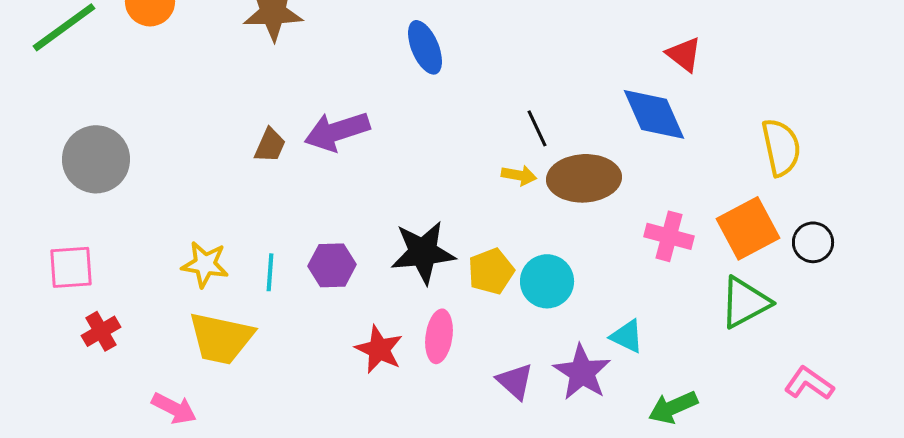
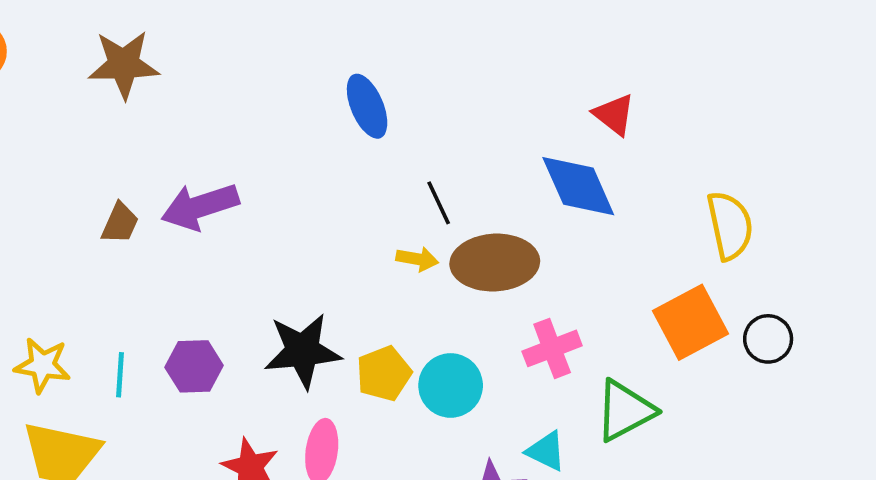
blue ellipse: (425, 47) -> (367, 106), moved
pink cross: (669, 236) -> (552, 348), moved, turned -36
green triangle: (745, 302) -> (625, 411), moved

